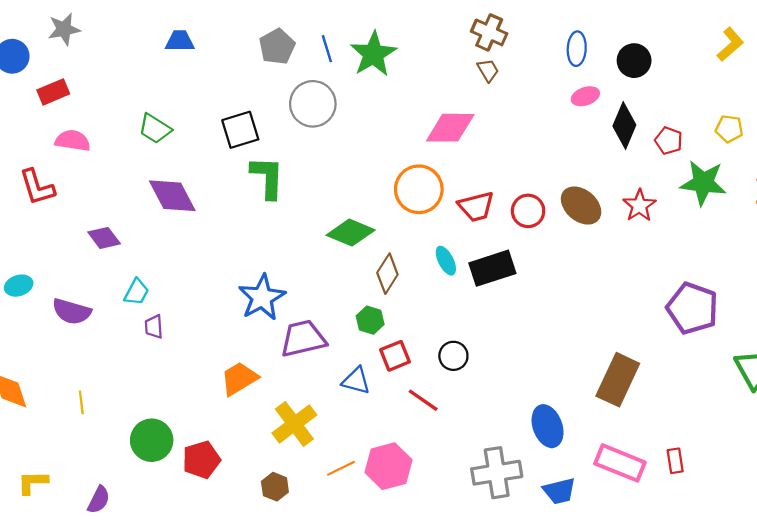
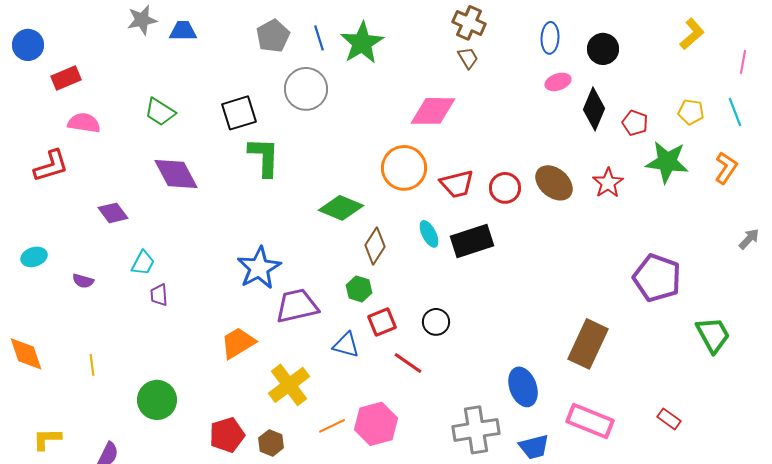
gray star: (64, 29) -> (142, 20), moved
red L-shape: (37, 187) -> (51, 166), turned -90
purple semicircle: (72, 312) -> (83, 281), size x0.6
red pentagon: (201, 460) -> (227, 435), moved
red rectangle: (675, 461) -> (669, 419), moved, turned -45

